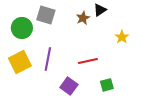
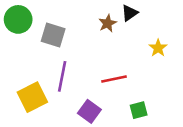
gray square: (46, 15) -> (53, 35), moved
green circle: (22, 28) -> (18, 19), moved
yellow square: (20, 62) -> (32, 97), moved

